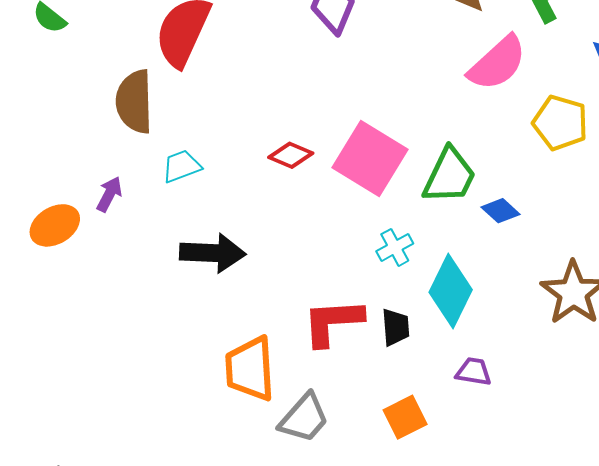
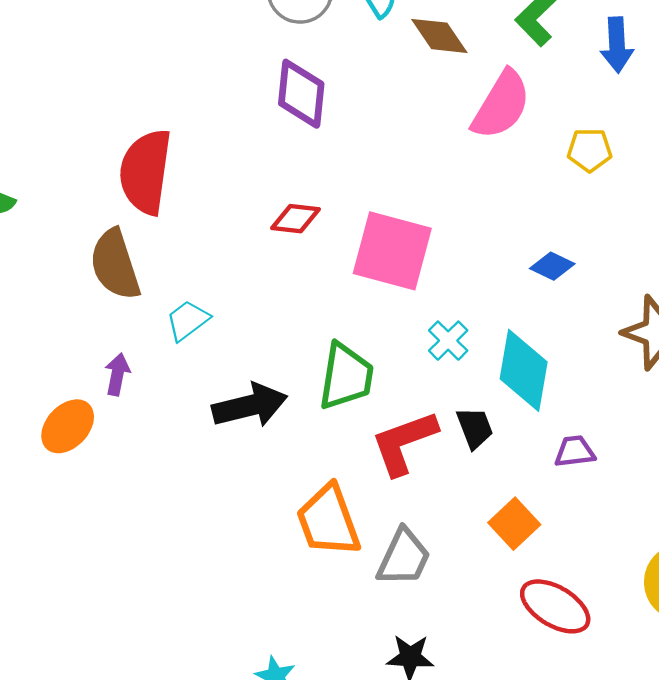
yellow pentagon: (560, 123) -> (590, 150), size x0.7
red diamond: (291, 155) -> (296, 219), moved
green trapezoid: (449, 176) -> (346, 376), moved

